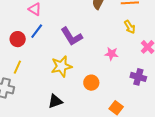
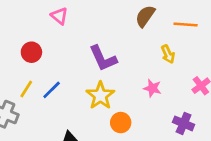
yellow arrow: (130, 27) -> (168, 54), moved
blue line: (37, 31) -> (52, 90), moved
yellow star: (61, 66) -> (100, 96), moved, turned -30

